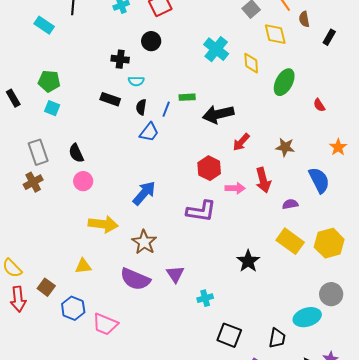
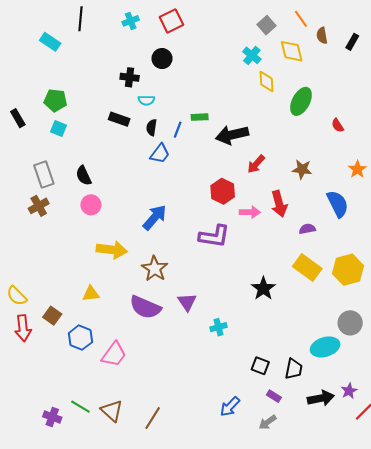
black rectangle: (329, 37) -> (352, 42), moved
cyan cross: (216, 49) -> (252, 55), moved, size x0.7
pink trapezoid: (105, 324) -> (114, 354), turned -76
black square: (229, 335) -> (260, 366), moved, size x0.7

